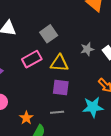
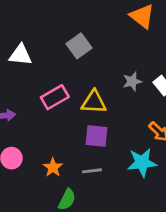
gray square: (49, 34) -> (79, 46), moved
orange star: (26, 118) -> (53, 167), moved

